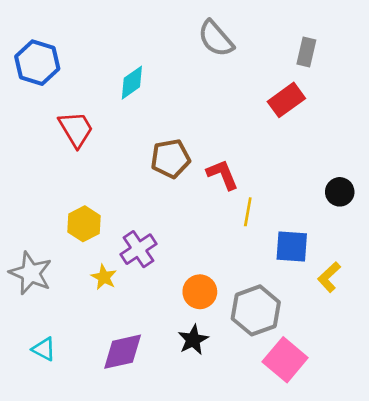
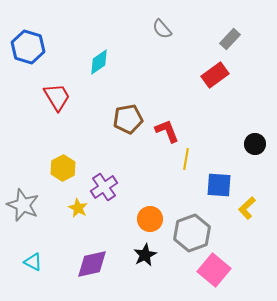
gray semicircle: (216, 39) -> (162, 29), size x0.7
gray rectangle: (306, 52) -> (230, 39), turned 30

